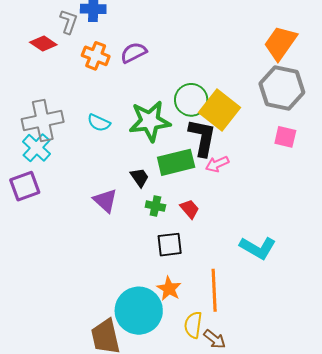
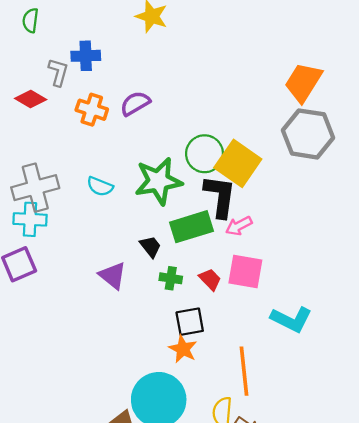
pink square: (285, 137) -> (245, 271), moved, size x1.4
cyan cross: (37, 148) -> (30, 219), turned -36
orange star: (169, 289) -> (183, 349), moved

